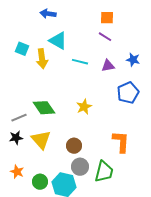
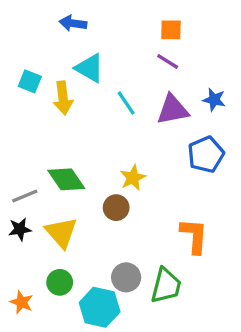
cyan line: (80, 62) -> (126, 103), turned 42
purple triangle: (108, 66) -> (173, 110), size x1.5
brown circle: (74, 146) -> (116, 208), moved
orange star: (17, 172) -> (21, 302), moved
green circle: (40, 182) -> (60, 282), moved

